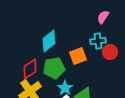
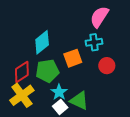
pink semicircle: (103, 17) -> (99, 17), size x1.5
red circle: (110, 52) -> (107, 66), moved

